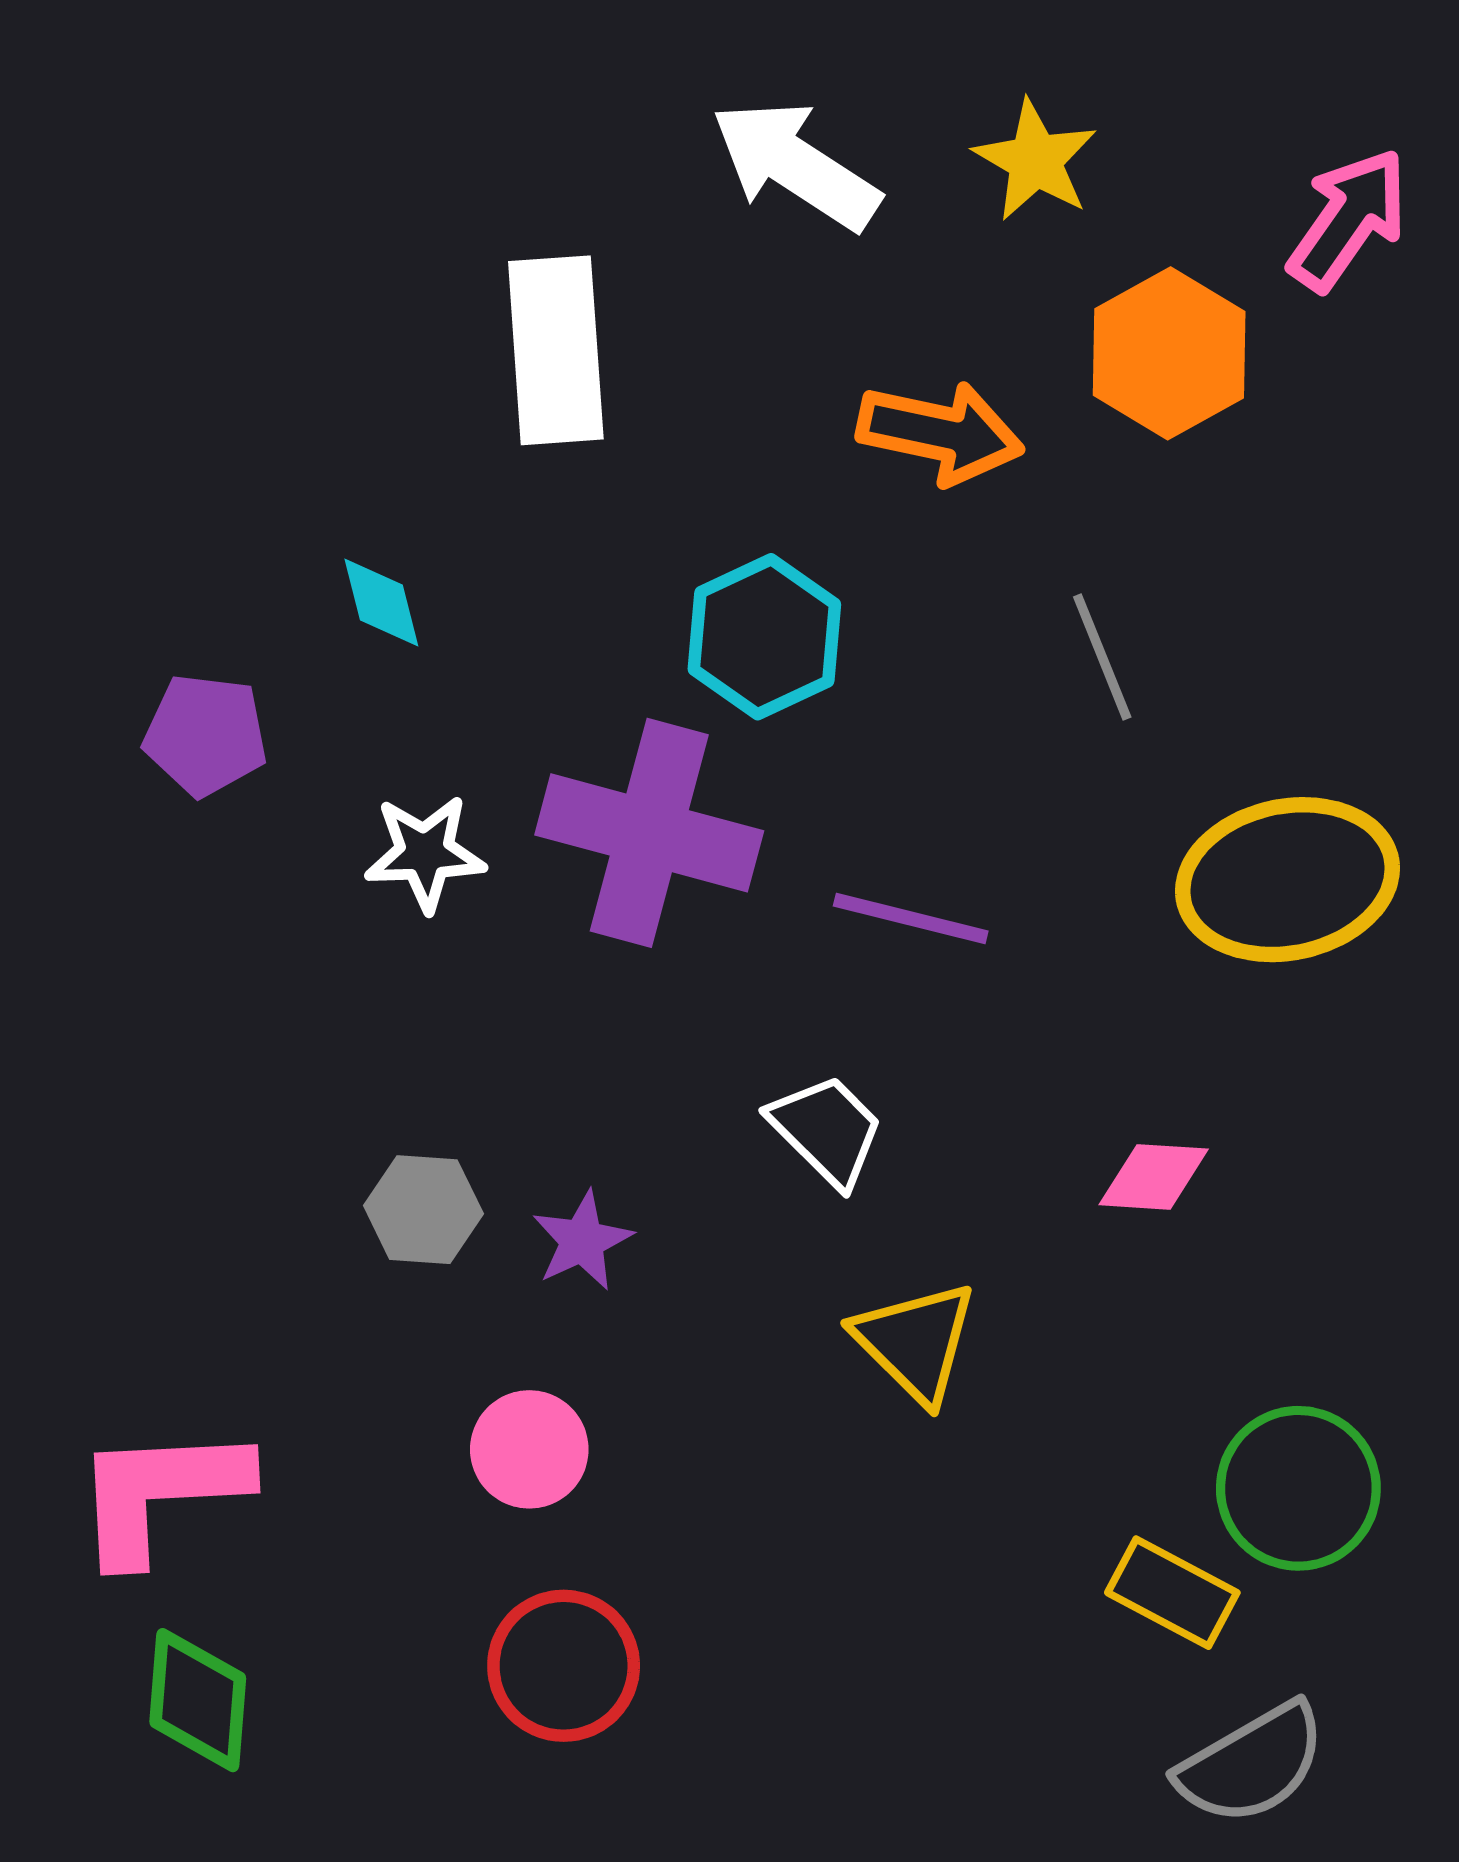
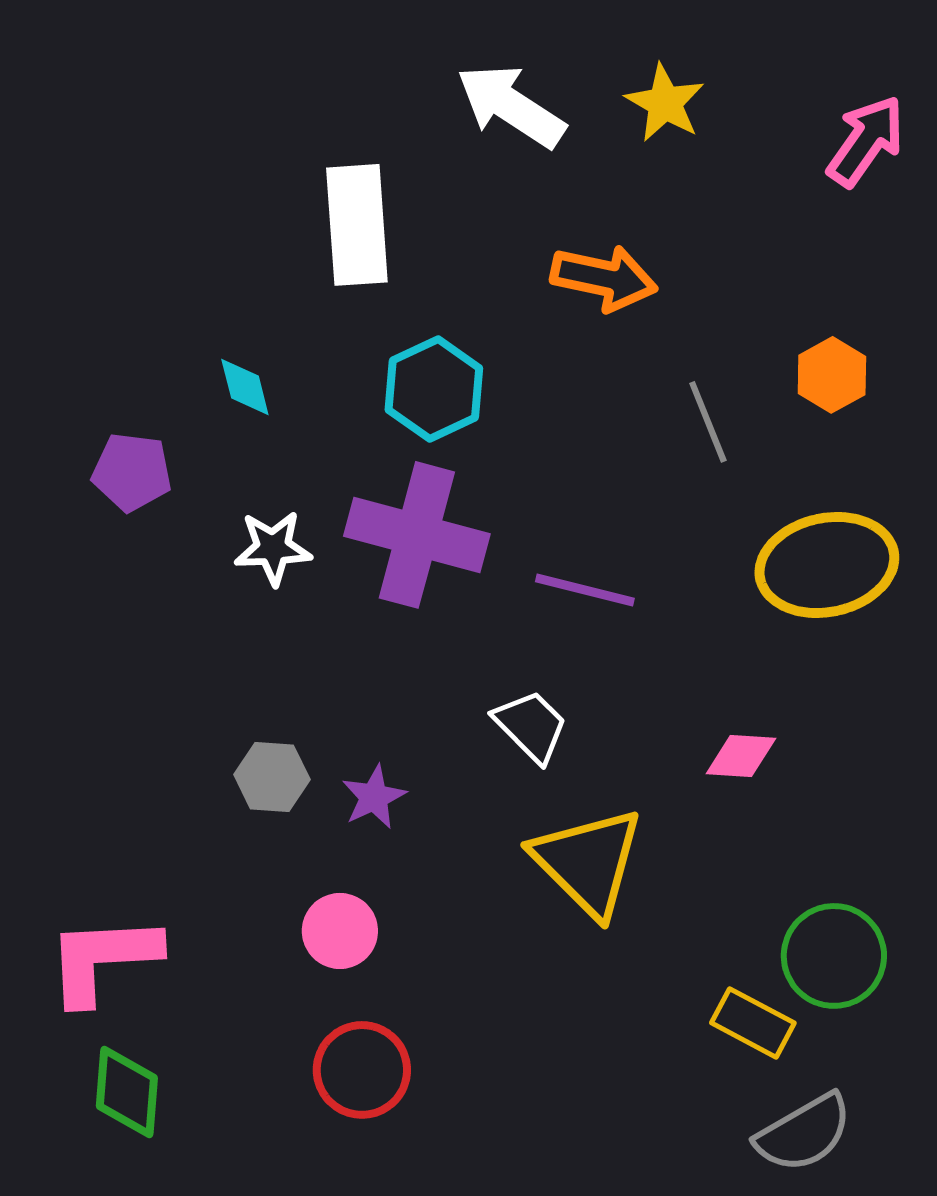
orange hexagon: (1169, 353) -> (832, 375), moved, size x0.7
cyan hexagon: (764, 637) -> (434, 389), moved
yellow triangle: (915, 1342) -> (588, 862), size x1.4

